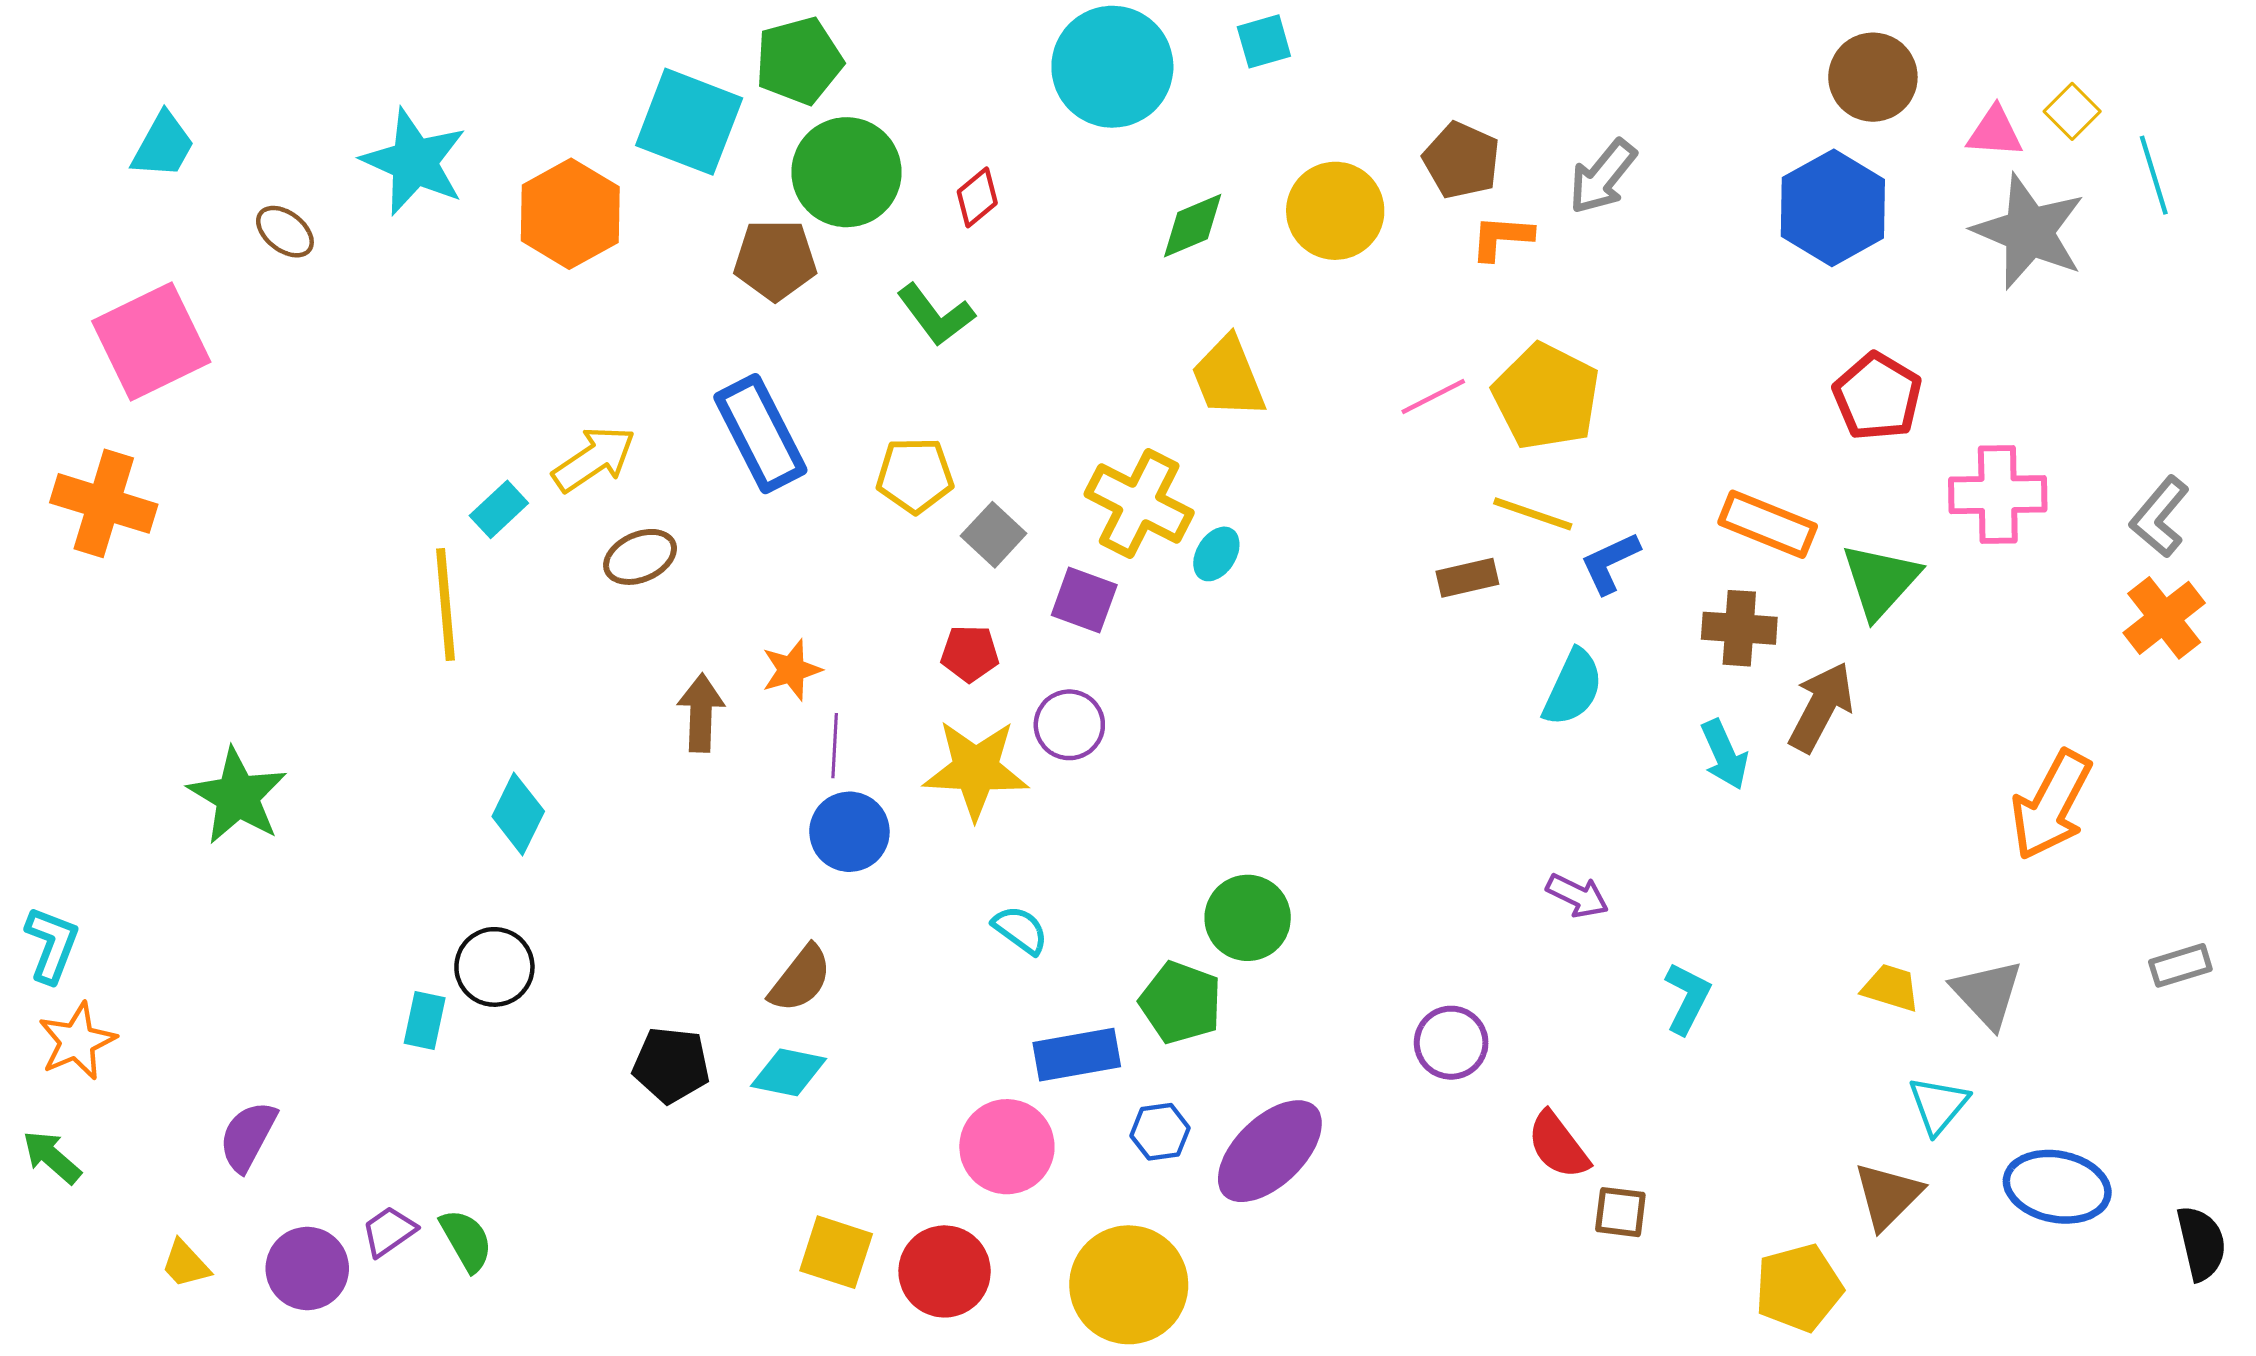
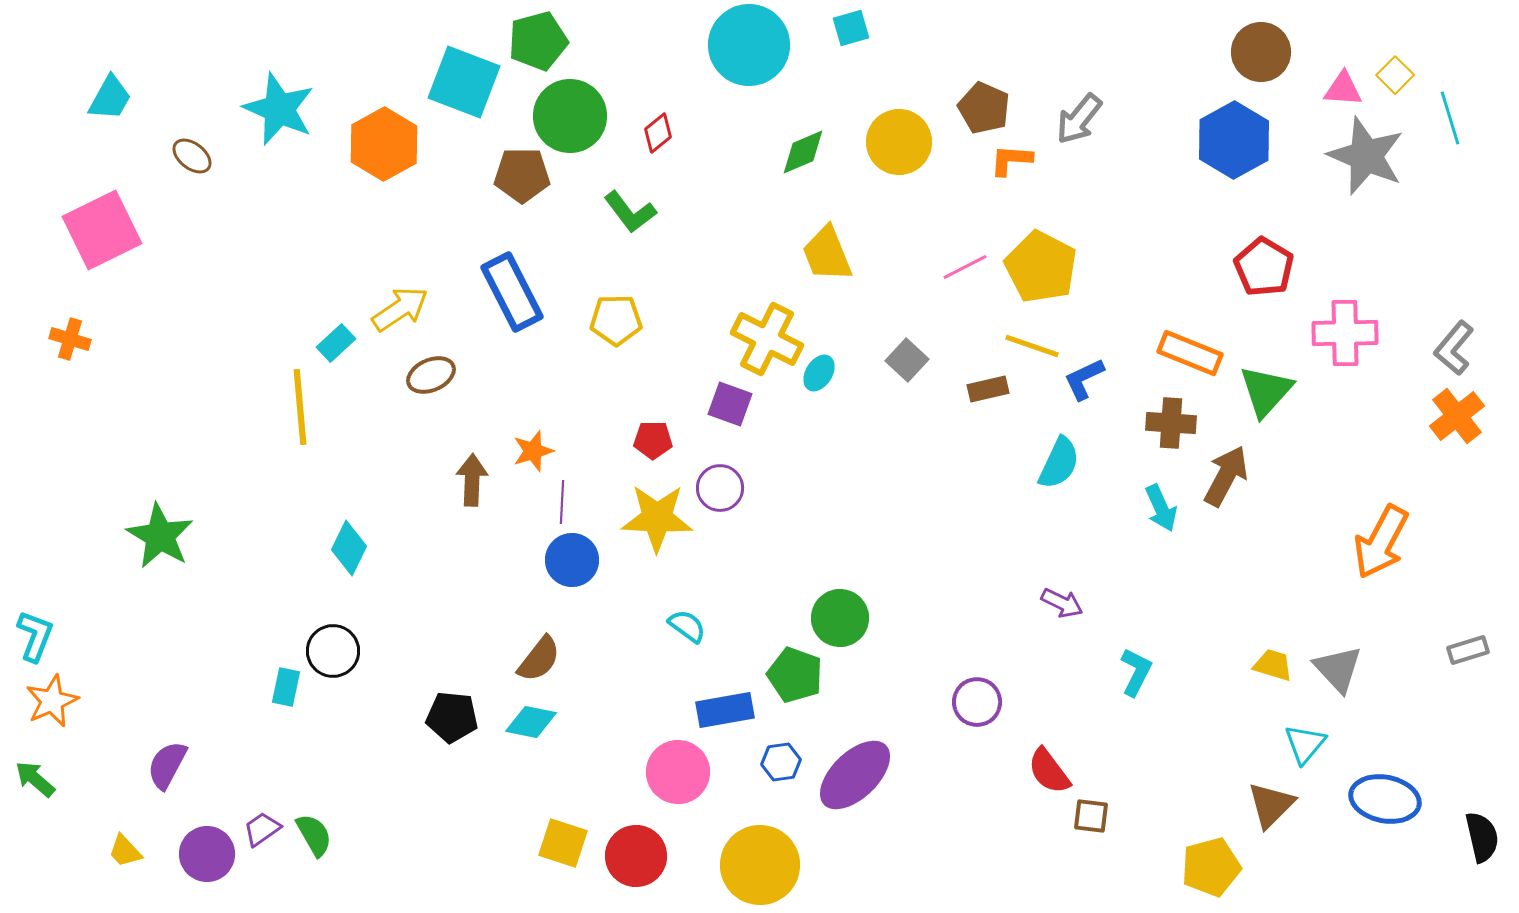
orange cross: (104, 503) -> (70, 339), size x0.6
gray square: (994, 535) -> (907, 360), moved

